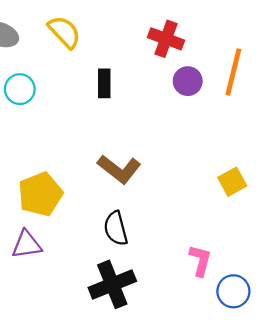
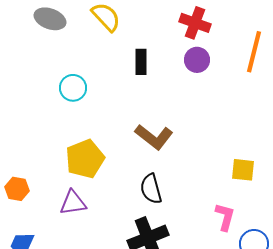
purple circle: (188, 81) -> (197, 60), moved
cyan circle: (20, 89) -> (73, 88), moved
yellow square: (232, 182) -> (243, 170), moved, turned 35

